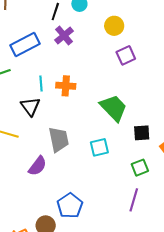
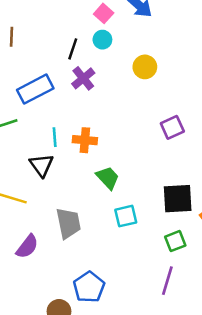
purple square: (126, 55) -> (172, 127), moved
green trapezoid: (114, 108) -> (108, 178), moved, size x0.7
black square: (142, 133) -> (178, 199), size x1.5
gray trapezoid: (59, 139) -> (68, 223), moved
purple semicircle: (38, 166) -> (27, 247), moved

